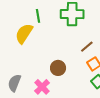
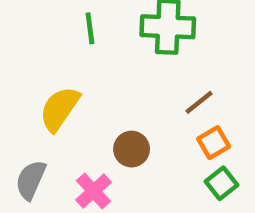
yellow semicircle: (24, 34) -> (60, 109), moved

